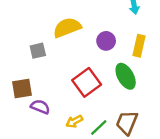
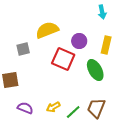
red square: (87, 82) -> (63, 59), moved, turned -30
purple semicircle: (40, 107) -> (25, 108), moved

